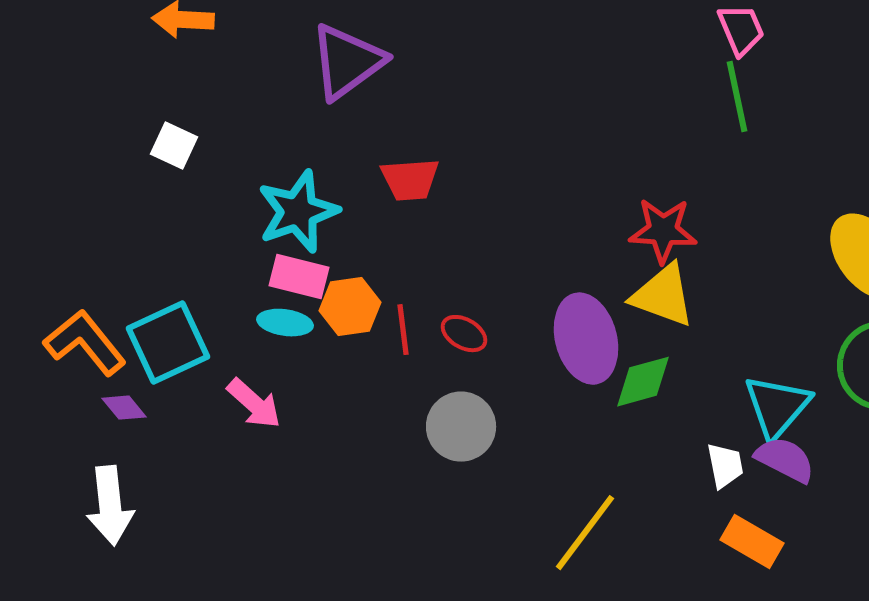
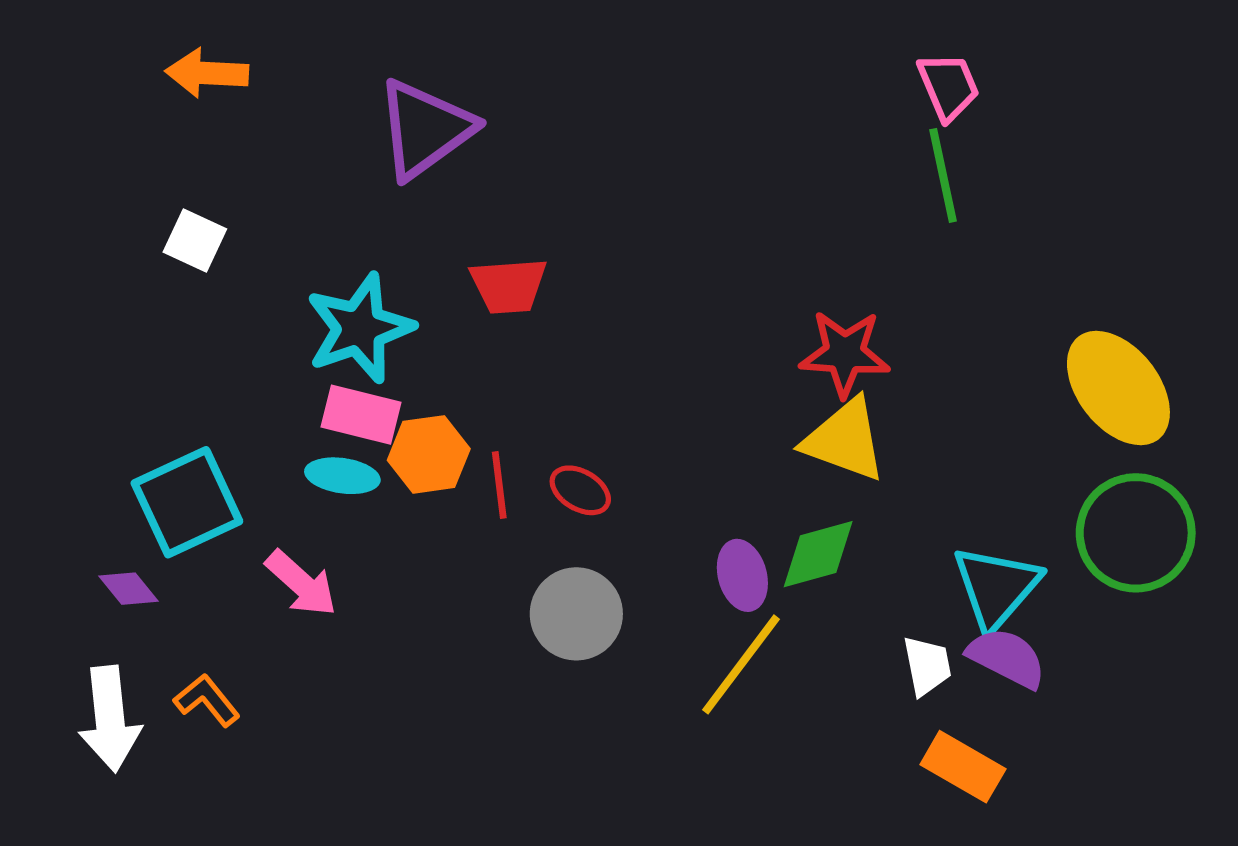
purple ellipse: (586, 339) -> (742, 575), moved, size x0.6
orange L-shape: (85, 343) -> (207, 700), moved, size x0.6
yellow line: (585, 533) -> (741, 664), moved

